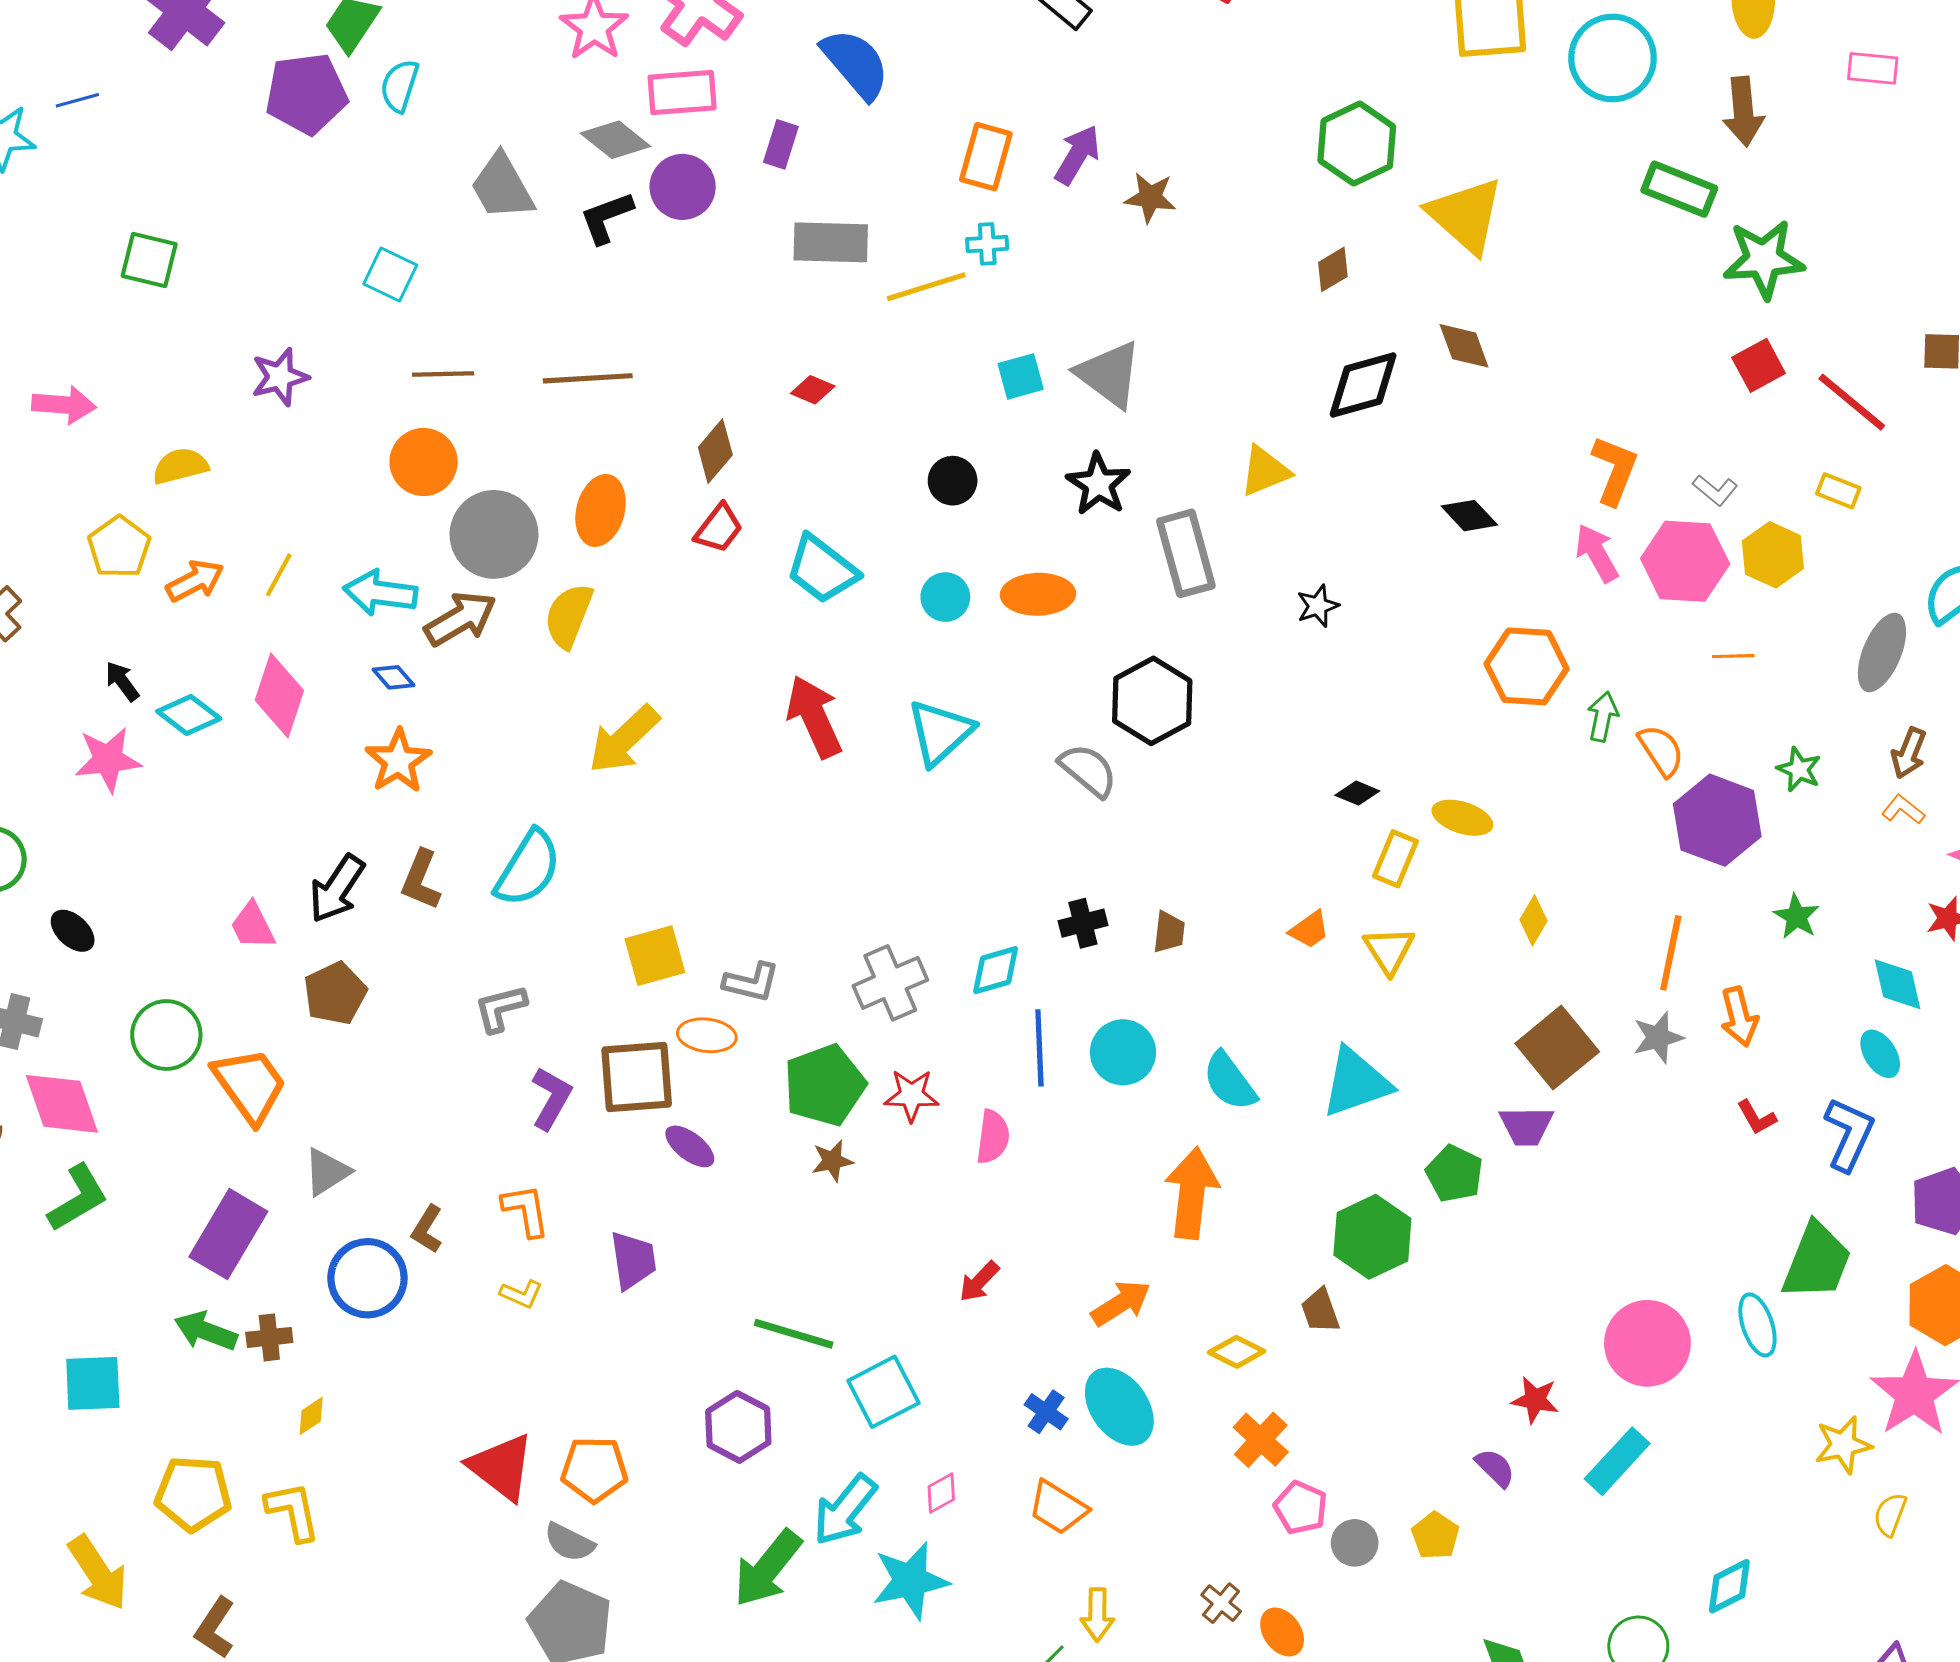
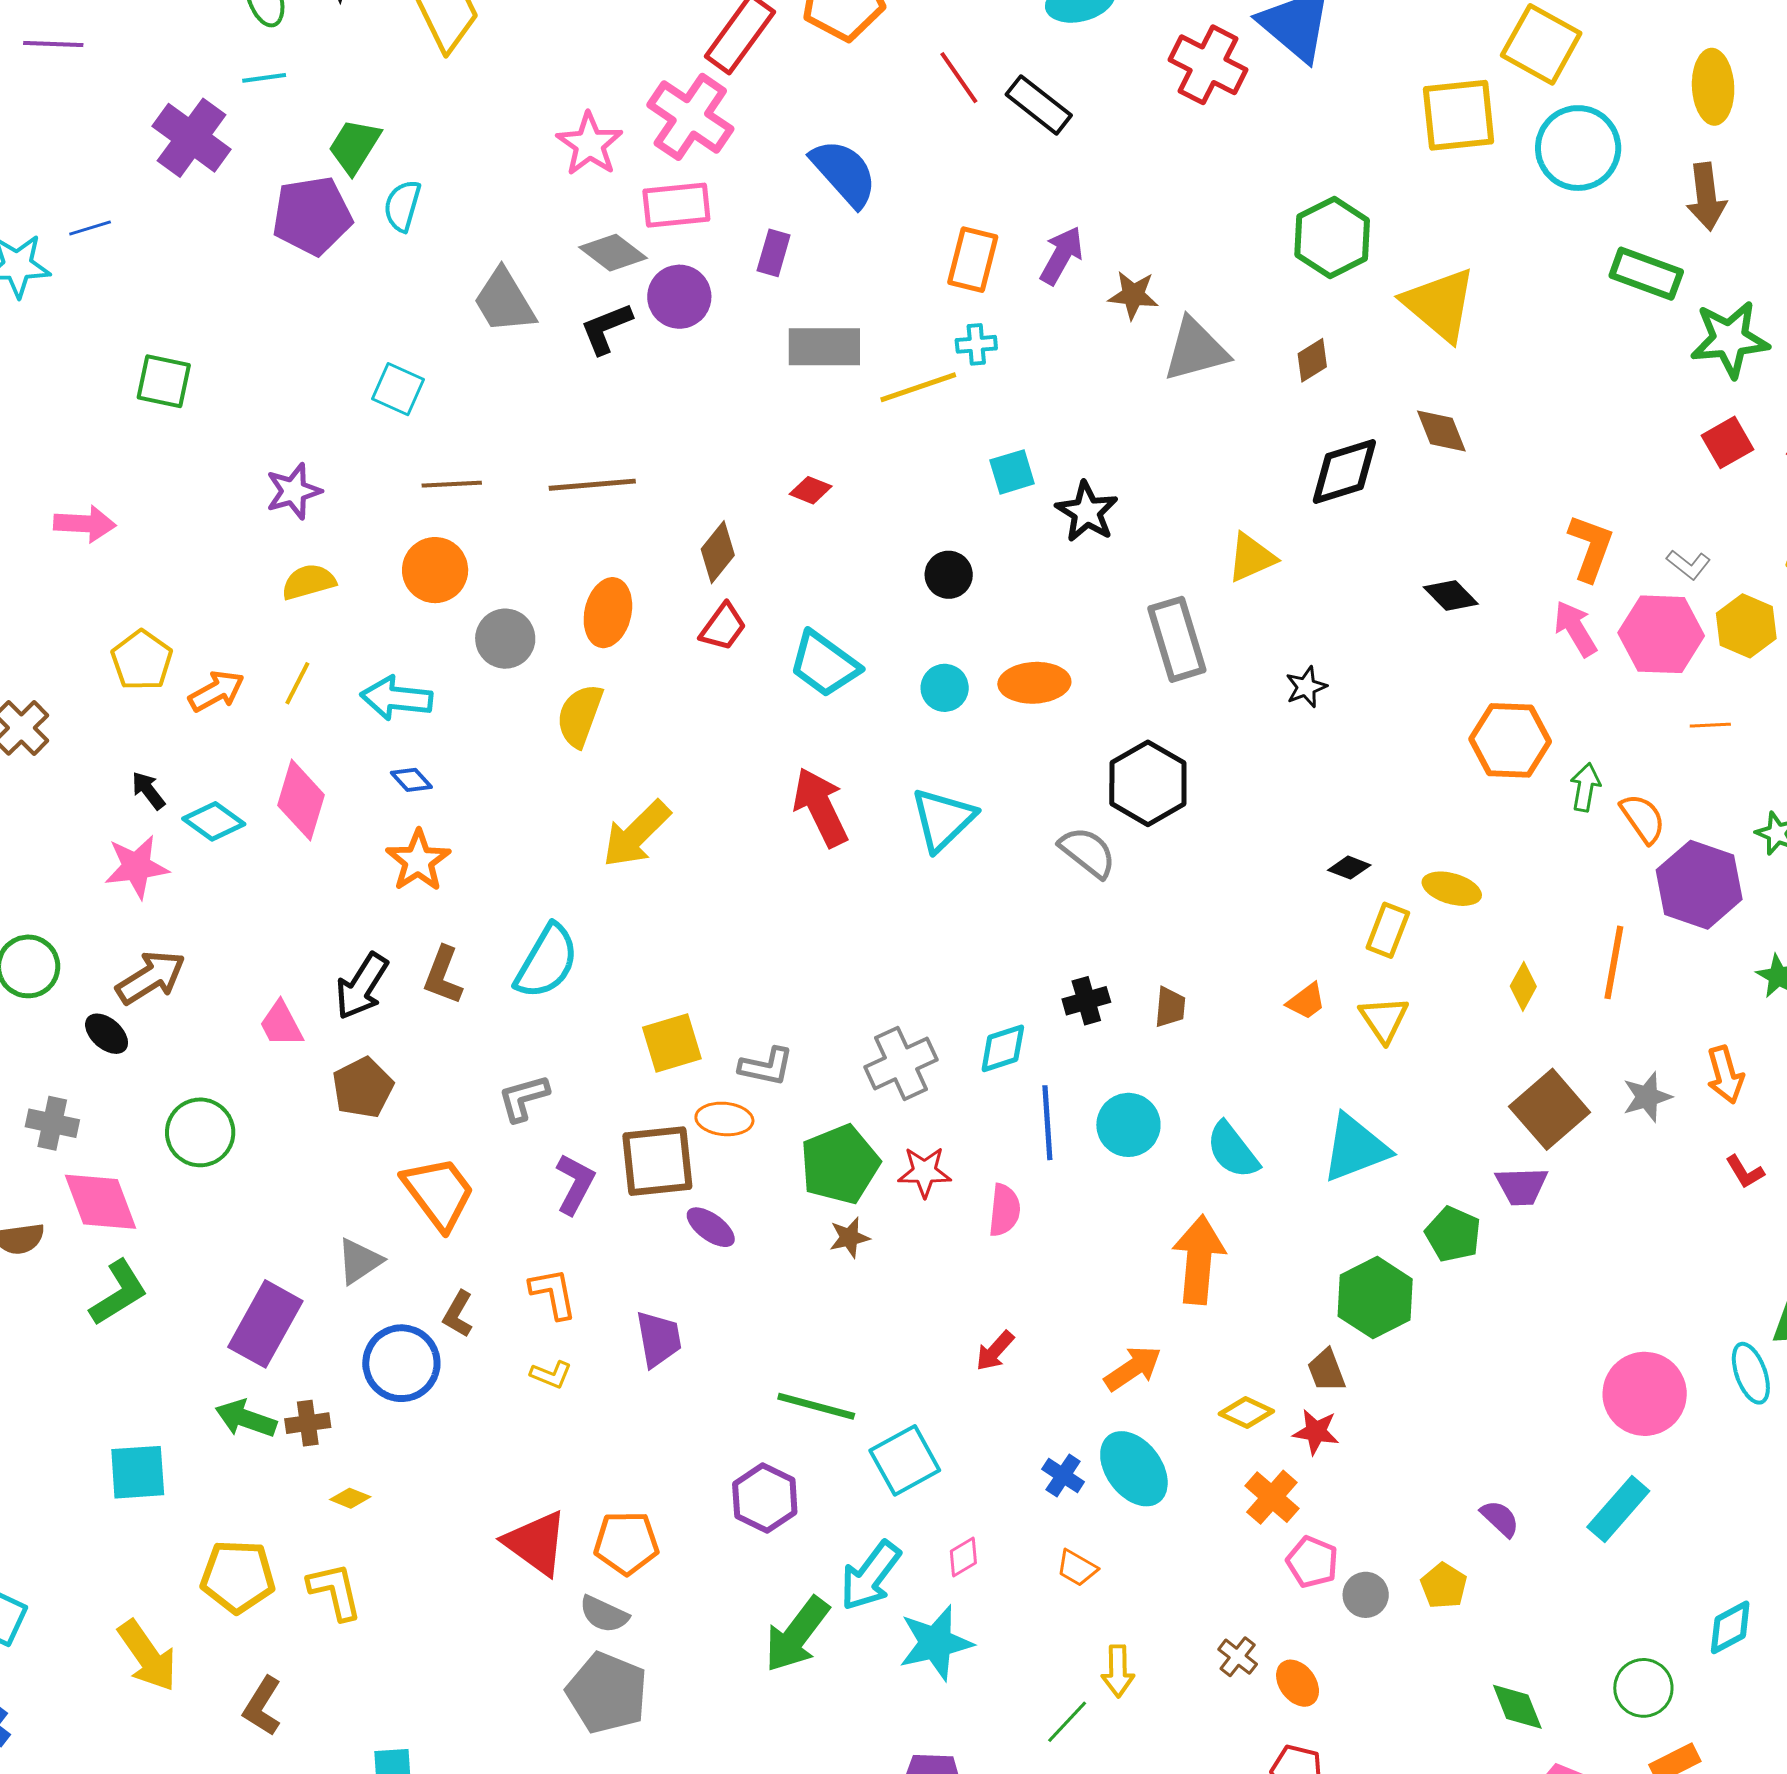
gray triangle: (1109, 374) -> (1196, 350), moved, turned -50
yellow semicircle: (180, 466) -> (308, 582), moved
black star: (1098, 484) -> (1087, 512), moved
gray circle: (494, 534) -> (505, 639), size x0.7
brown arrow: (460, 619) -> (151, 977), moved
orange line: (1671, 953) -> (1614, 962), moved
orange trapezoid: (250, 1085) -> (439, 1193), moved
red star: (1535, 1400) -> (1316, 1432), moved
yellow diamond: (311, 1416) -> (350, 1498), turned 57
orange trapezoid: (1058, 1507) -> (1077, 1568), size x0.7

